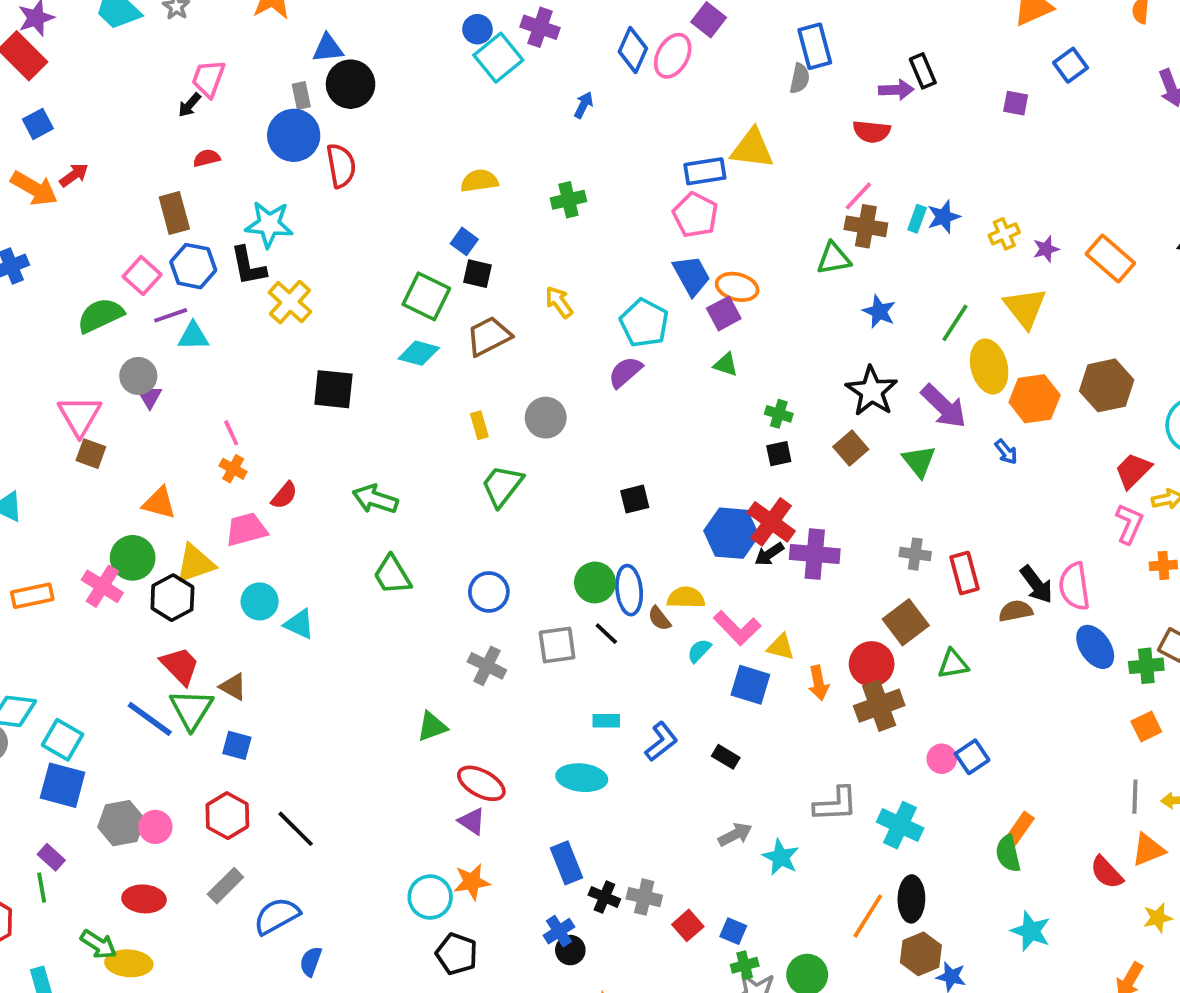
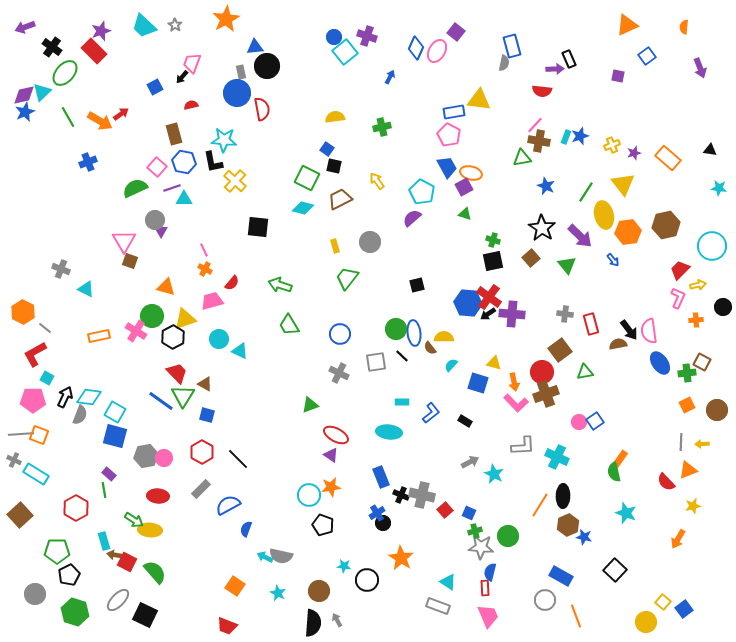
blue square: (38, 124) -> (155, 87), moved
black square: (779, 454) -> (493, 261), size x1.5
pink L-shape: (737, 628) -> (516, 403), moved
gray cross: (644, 897) -> (422, 495), size x1.4

